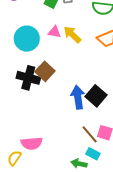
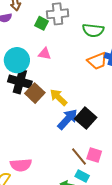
yellow arrow: (72, 34) -> (59, 97), moved
black cross: (28, 78) -> (20, 82), moved
blue arrow: (78, 97) -> (67, 119), turned 50

